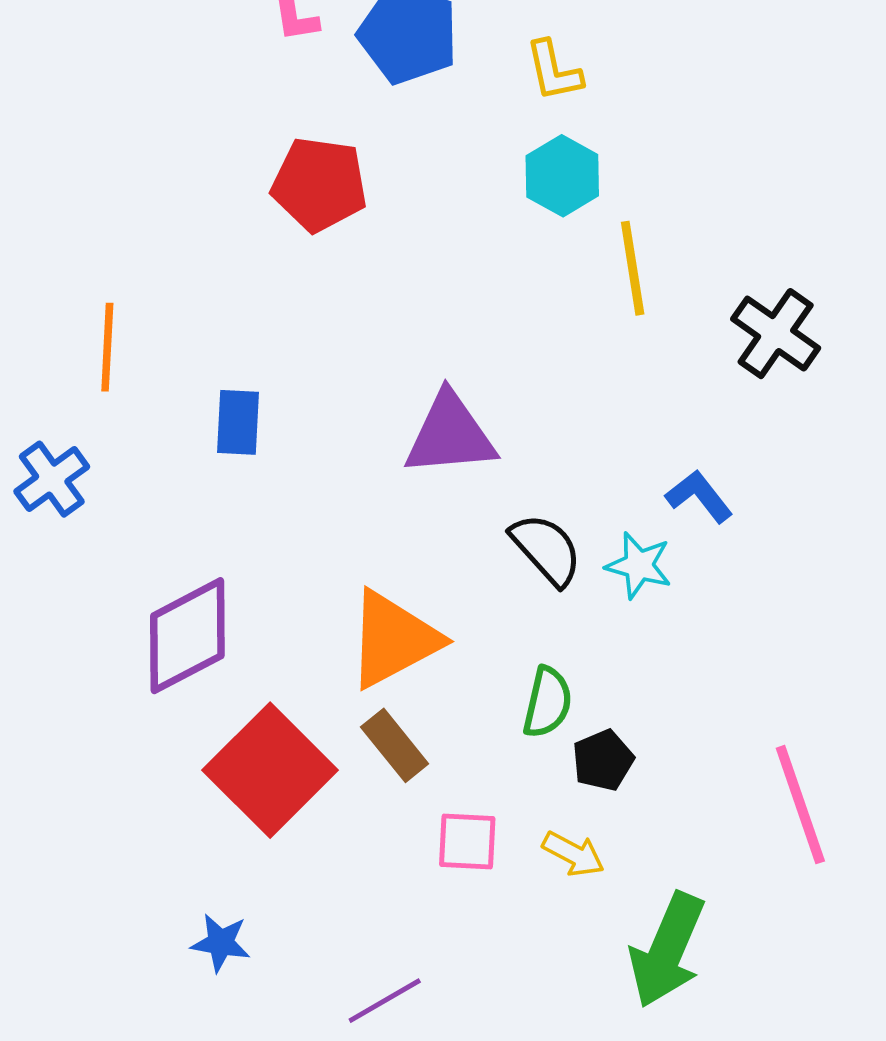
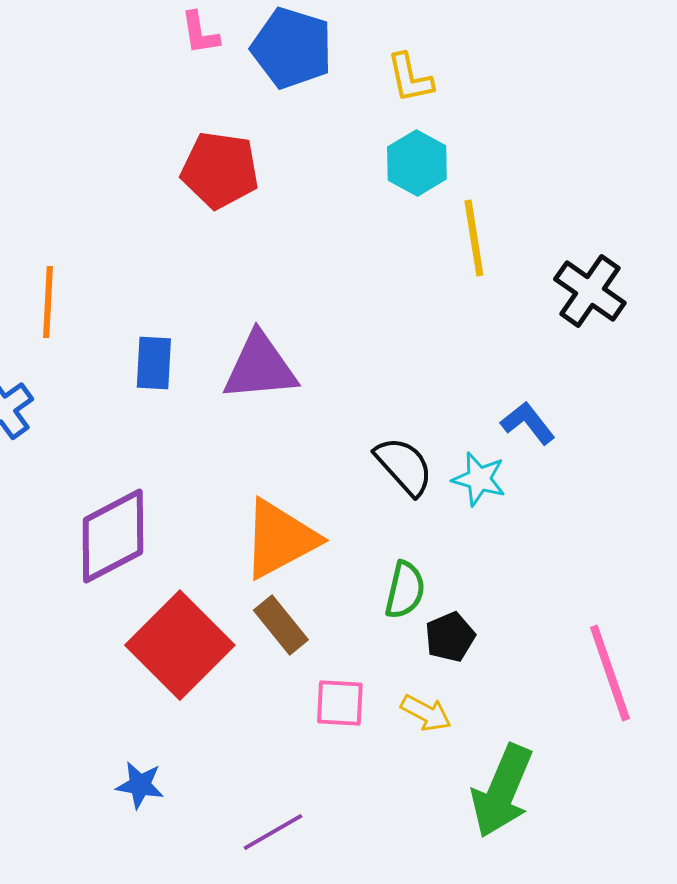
purple triangle: (450, 435) -> (260, 367), moved

